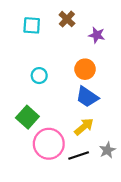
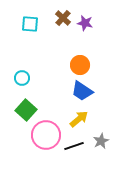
purple star: (97, 35) -> (85, 23), moved
cyan circle: (39, 76) -> (22, 78), moved

